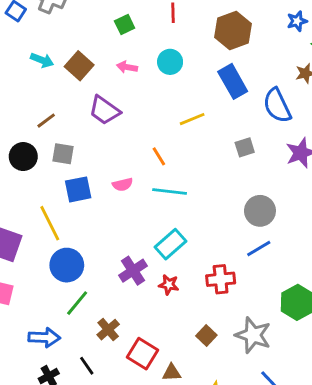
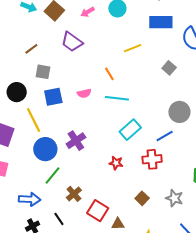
pink arrow: (127, 67) -> (88, 12), turned -40
blue rectangle: (233, 81) -> (161, 22), turned -60
gray square: (245, 147) -> (169, 68), turned -32
black circle: (23, 157) -> (17, 92), moved
cyan rectangle: (170, 244) -> (130, 130), moved
blue line: (259, 249) -> (165, 136), moved
purple cross: (133, 271) -> (76, 141), moved
gray star: (253, 335) -> (174, 198), size x0.7

